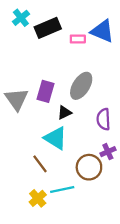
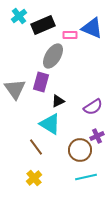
gray ellipse: (81, 86) -> (53, 56), moved
purple semicircle: (103, 119) -> (93, 107), turned -120
cyan line: (62, 189) -> (86, 177), moved

